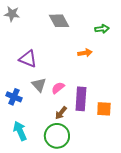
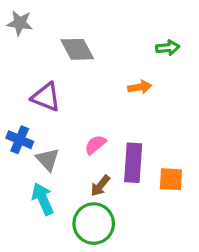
gray diamond: (59, 21) -> (77, 49), moved
gray triangle: (39, 85) -> (48, 159), moved
blue cross: (14, 97) -> (20, 140), moved
cyan arrow: (20, 131) -> (43, 199), moved

